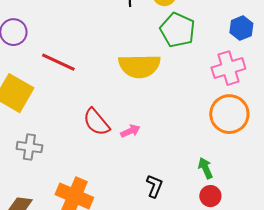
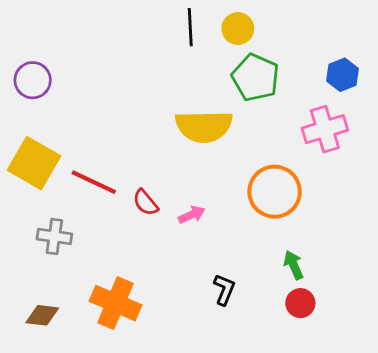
red line: (58, 62) -> (94, 182), moved
orange circle: (229, 114) -> (275, 192), moved
red semicircle: (96, 122) -> (145, 203), size x0.7

